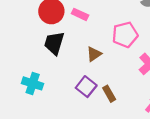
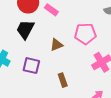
purple square: (86, 87) -> (31, 66), moved, turned -36

